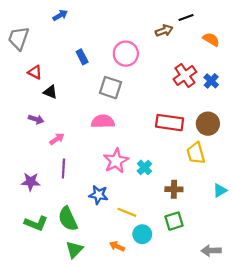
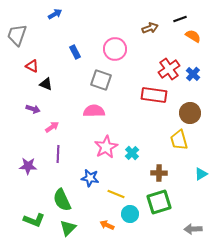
black line: (186, 17) -> (180, 19), moved
red rectangle: (170, 123) -> (154, 95), moved
green square: (174, 221) -> (159, 202), size x1.4
green L-shape: (36, 223) -> (34, 220), moved

